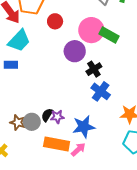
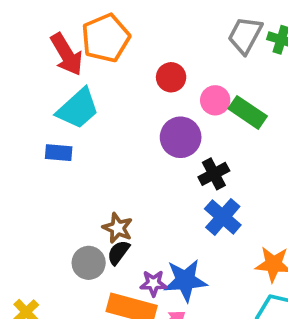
red circle: (55, 21) -> (171, 77), moved
pink circle: (91, 30) -> (215, 100), size x0.6
purple star: (57, 117) -> (153, 283), moved
brown star: (18, 122) -> (118, 228), moved

